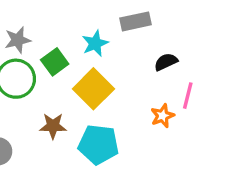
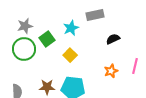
yellow square: (93, 89) -> (70, 55), size x0.6
pink line: (188, 96) -> (135, 66), moved
brown star: (53, 126) -> (47, 87), moved

